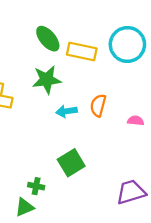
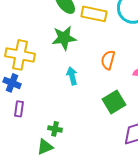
cyan arrow: (67, 111) -> (72, 76), moved, turned 84
green square: (71, 163) -> (114, 102), moved

